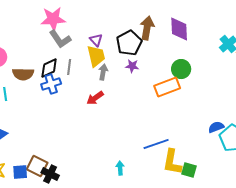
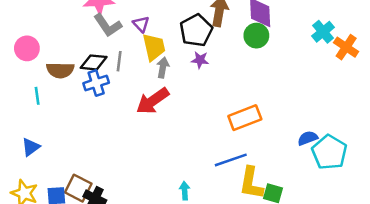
purple triangle: (96, 40) -> (141, 24), moved
black diamond: (49, 68) -> (94, 62), turned 30
green circle: (181, 69) -> (256, 36), moved
orange rectangle: (167, 87) -> (245, 118), moved
red arrow: (95, 98) -> (153, 101), size x1.5

